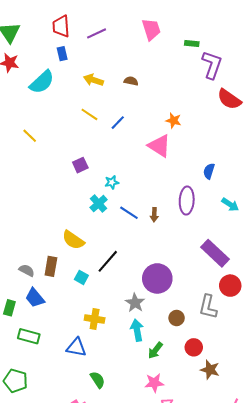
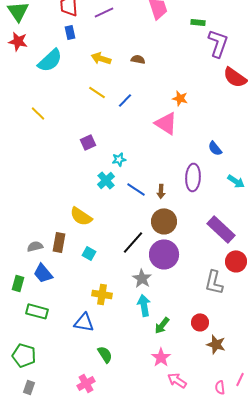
blue semicircle: (209, 171) -> (215, 148), turned -56
black line: (108, 261) -> (133, 242), moved
gray semicircle: (27, 270) -> (35, 246), turned -42
brown circle: (177, 318) -> (164, 221), moved, size x1.6
pink star: (154, 383) -> (161, 357), turned -30

